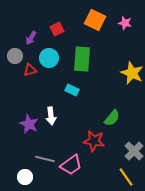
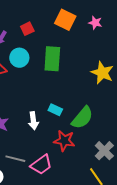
cyan rectangle: (72, 90) -> (55, 110), moved
white arrow: (51, 116) -> (33, 121), moved
green semicircle: (112, 118) -> (82, 118), size x1.4

